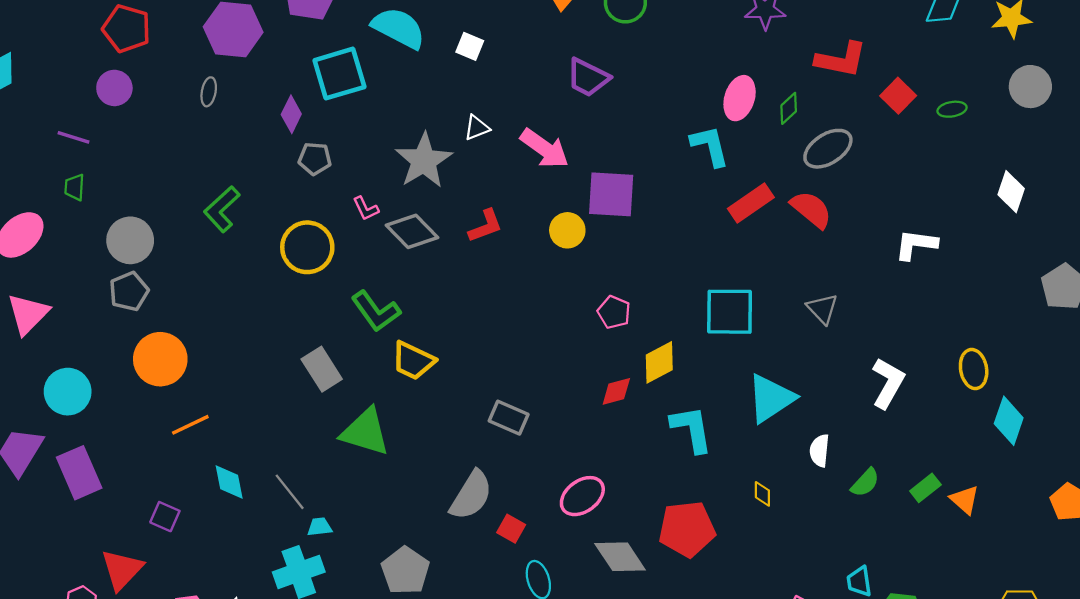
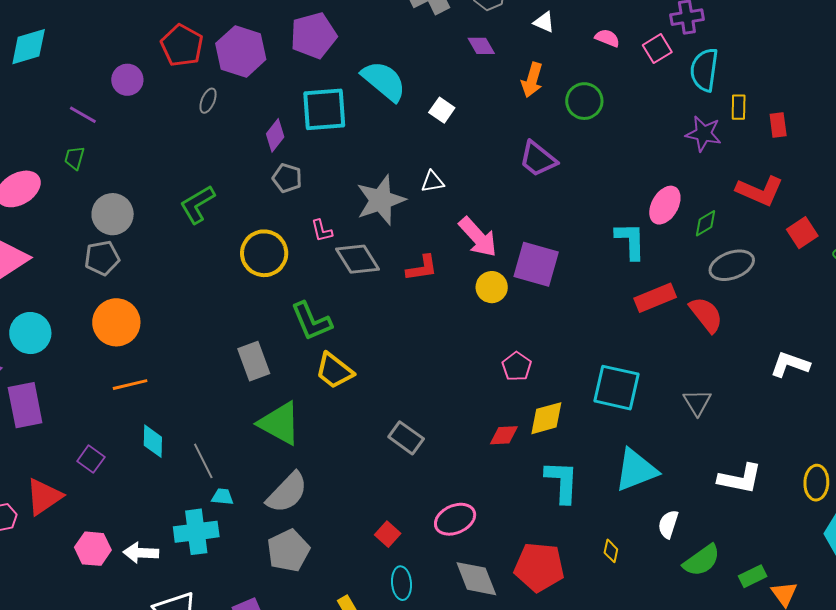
red pentagon: (127, 28) -> (182, 45), moved
pink arrow: (544, 149) -> (478, 237), moved
white L-shape: (888, 383) -> (740, 479), turned 60
green semicircle: (865, 483) -> (702, 560), size x1.4
gray semicircle: (471, 495) -> (287, 493), moved

